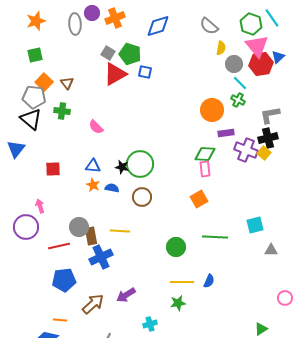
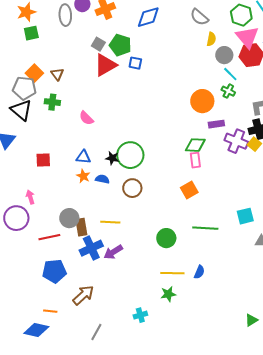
green square: (35, 55) -> (31, 33), moved
purple arrow: (126, 295) -> (113, 252), moved

